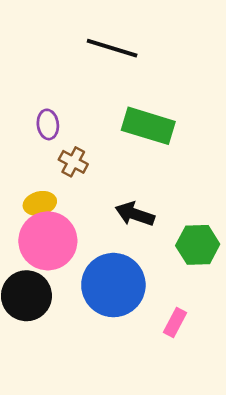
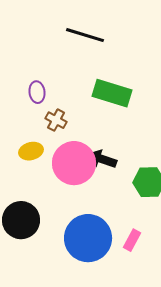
pink circle: (48, 241) -> (74, 163), moved
blue circle: (113, 285) -> (88, 238), moved

